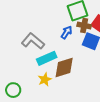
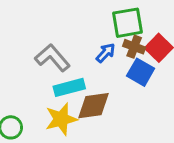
yellow star: (45, 79) -> (61, 119), size x1.5

